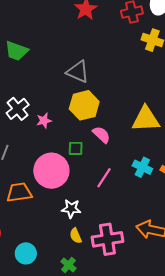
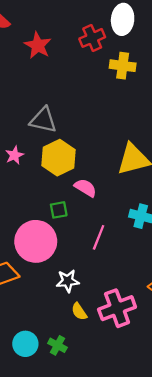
pink star: (44, 121) -> (14, 155), moved
green cross: (68, 265) -> (57, 345), moved

